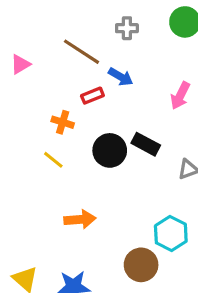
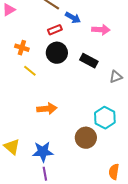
pink arrow: (180, 96) -> (101, 30), moved, turned -114
orange cross: (63, 122) -> (22, 48), moved
black circle: (110, 150) -> (57, 53), moved

